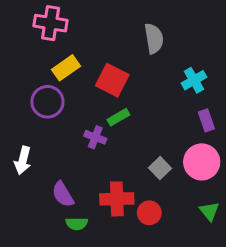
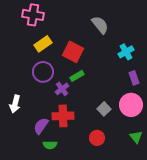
gray semicircle: (154, 39) -> (100, 25), turned -30
purple circle: (47, 102) -> (43, 72), moved
purple cross: (95, 137) -> (62, 89), turned 32
purple semicircle: (63, 194) -> (41, 126), turned 66
red cross: (117, 199) -> (63, 116), moved

